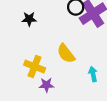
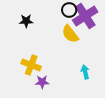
yellow semicircle: (66, 54) -> (70, 34), moved

